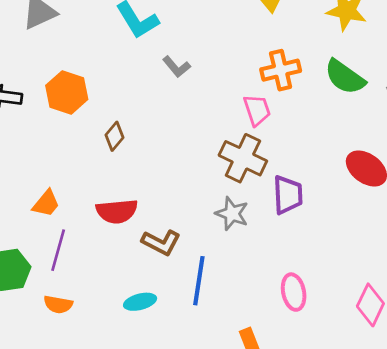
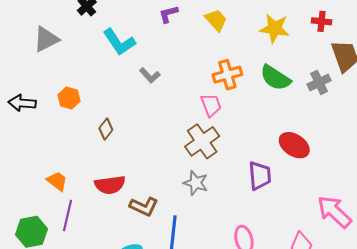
orange hexagon: (67, 92) -> (69, 98), size x0.7
brown cross: (243, 158) -> (202, 141), turned 32
purple trapezoid: (288, 195) -> (260, 176), moved
orange trapezoid: (46, 203) -> (57, 181), turned -90

